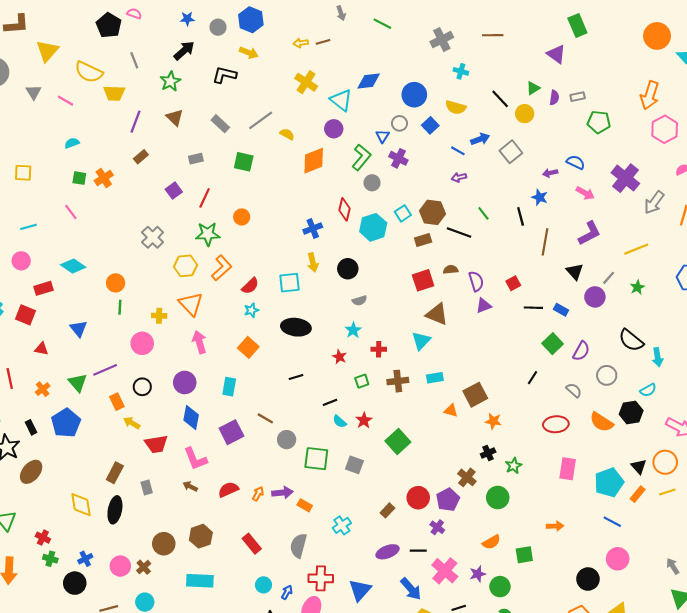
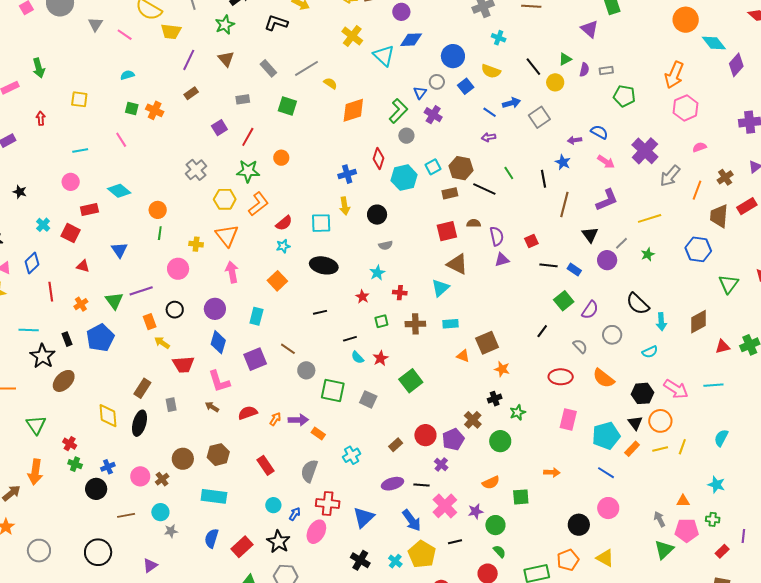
purple circle: (334, 129) -> (401, 12), moved
orange cross: (104, 178) -> (155, 110), turned -36
black hexagon: (631, 412) -> (643, 393), moved

